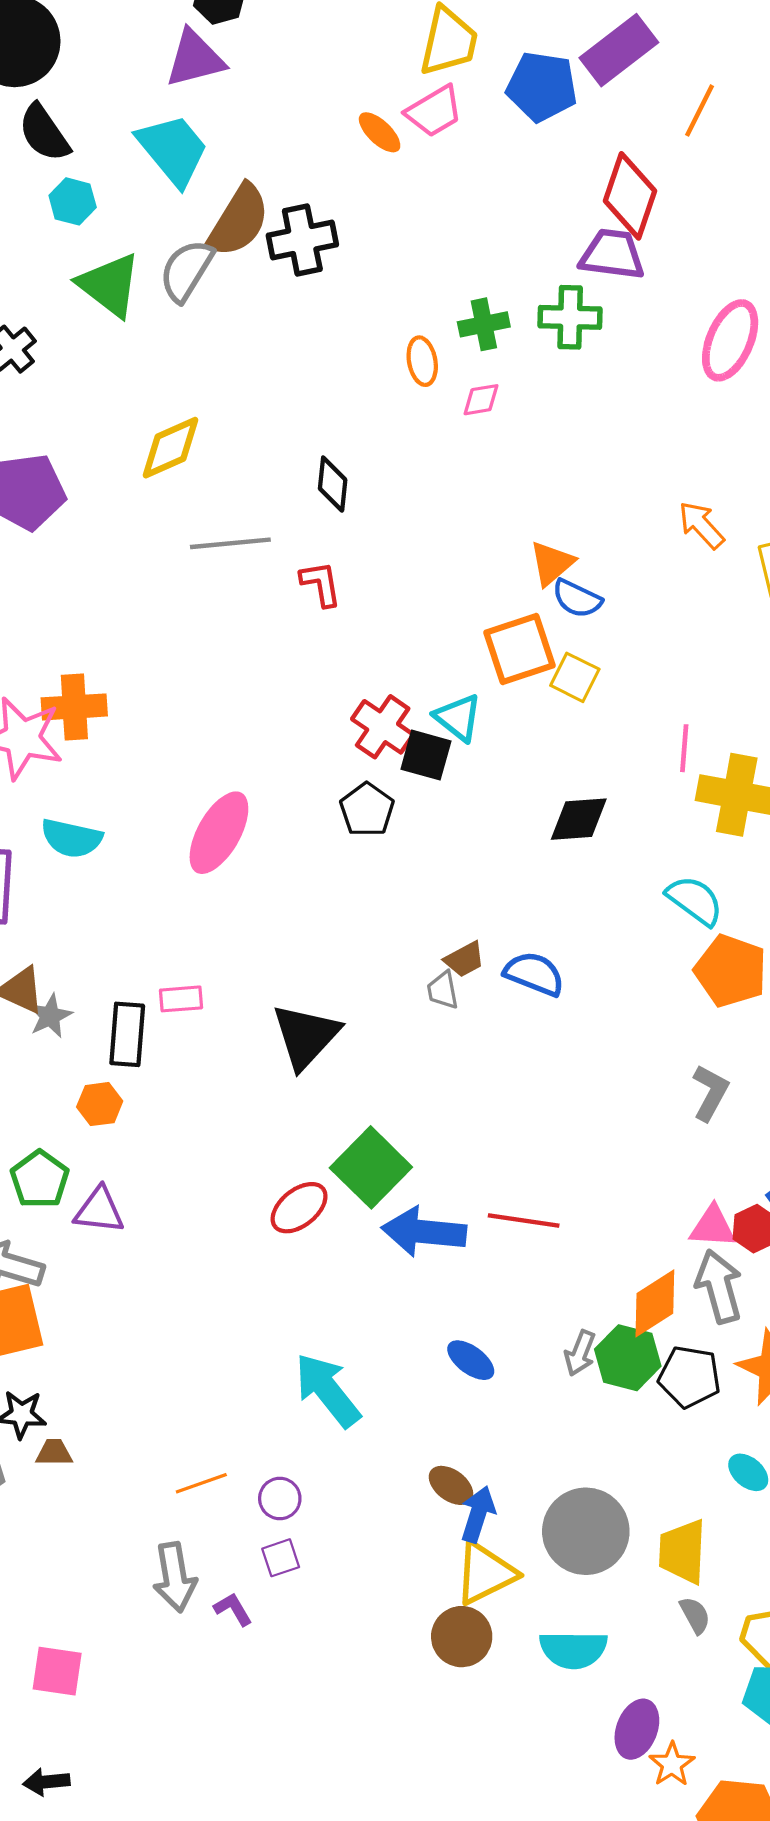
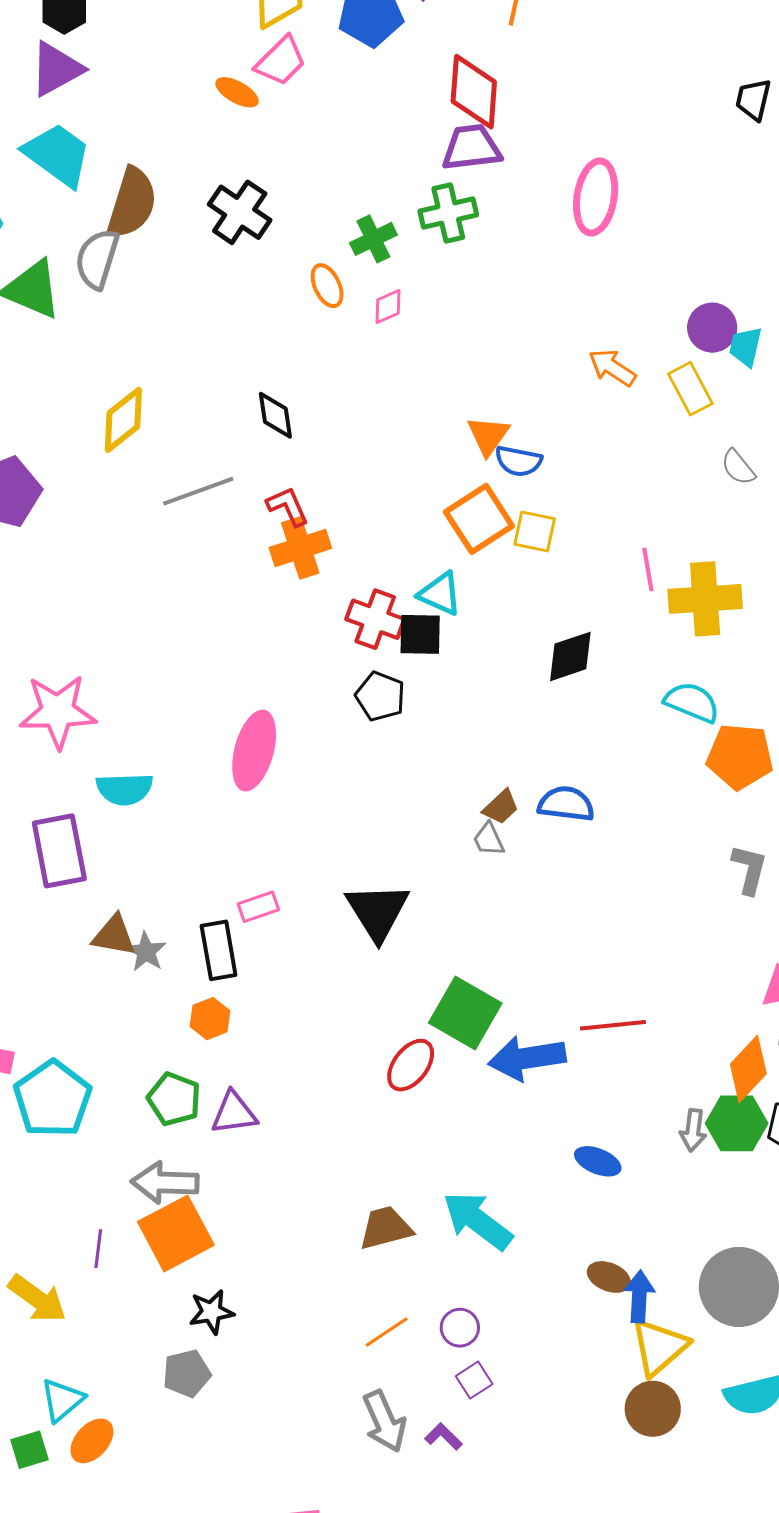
black cross: (302, 240) -> (240, 212), moved, turned -30
orange cross: (74, 707) -> (300, 548), moved
brown trapezoid: (54, 1453) -> (386, 1228), moved, size x1.6

